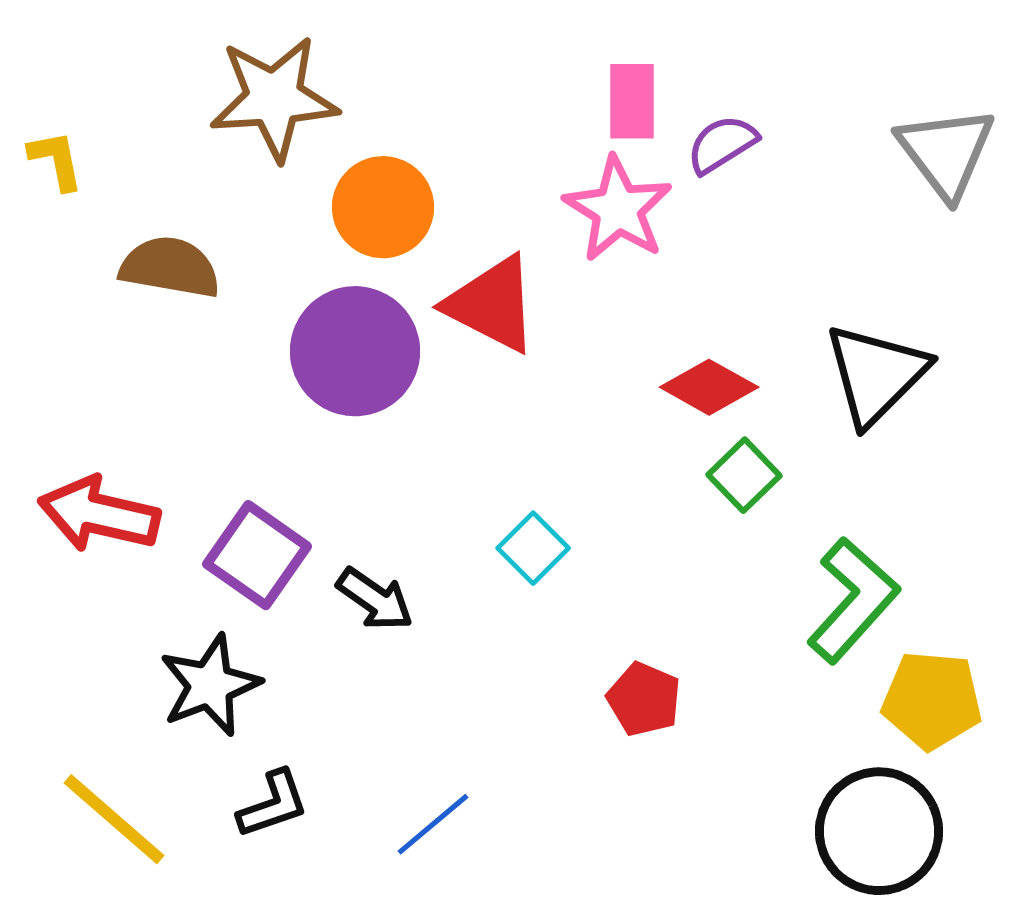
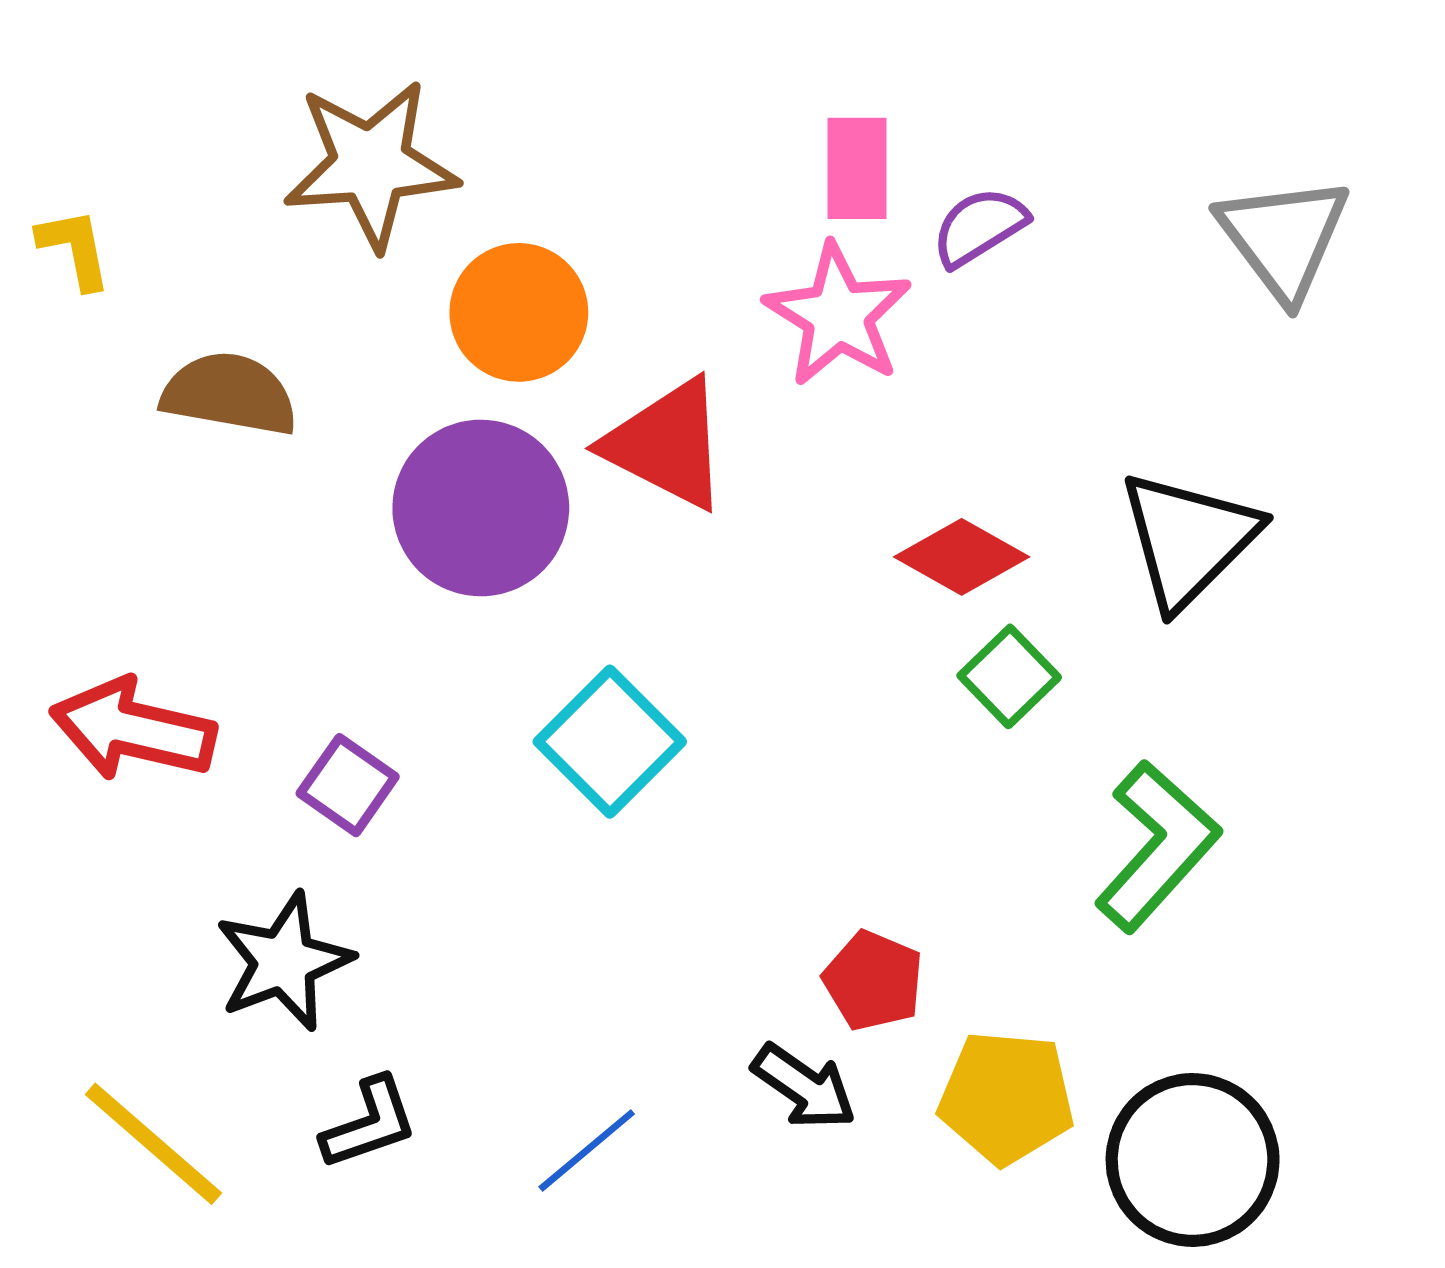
cyan square: (533, 548) -> (610, 742), moved, size x1.5
purple square: (257, 555) -> (348, 785), size x0.7
black arrow: (375, 599) -> (804, 1087), moved
yellow pentagon: (932, 700) -> (1006, 1098), moved

